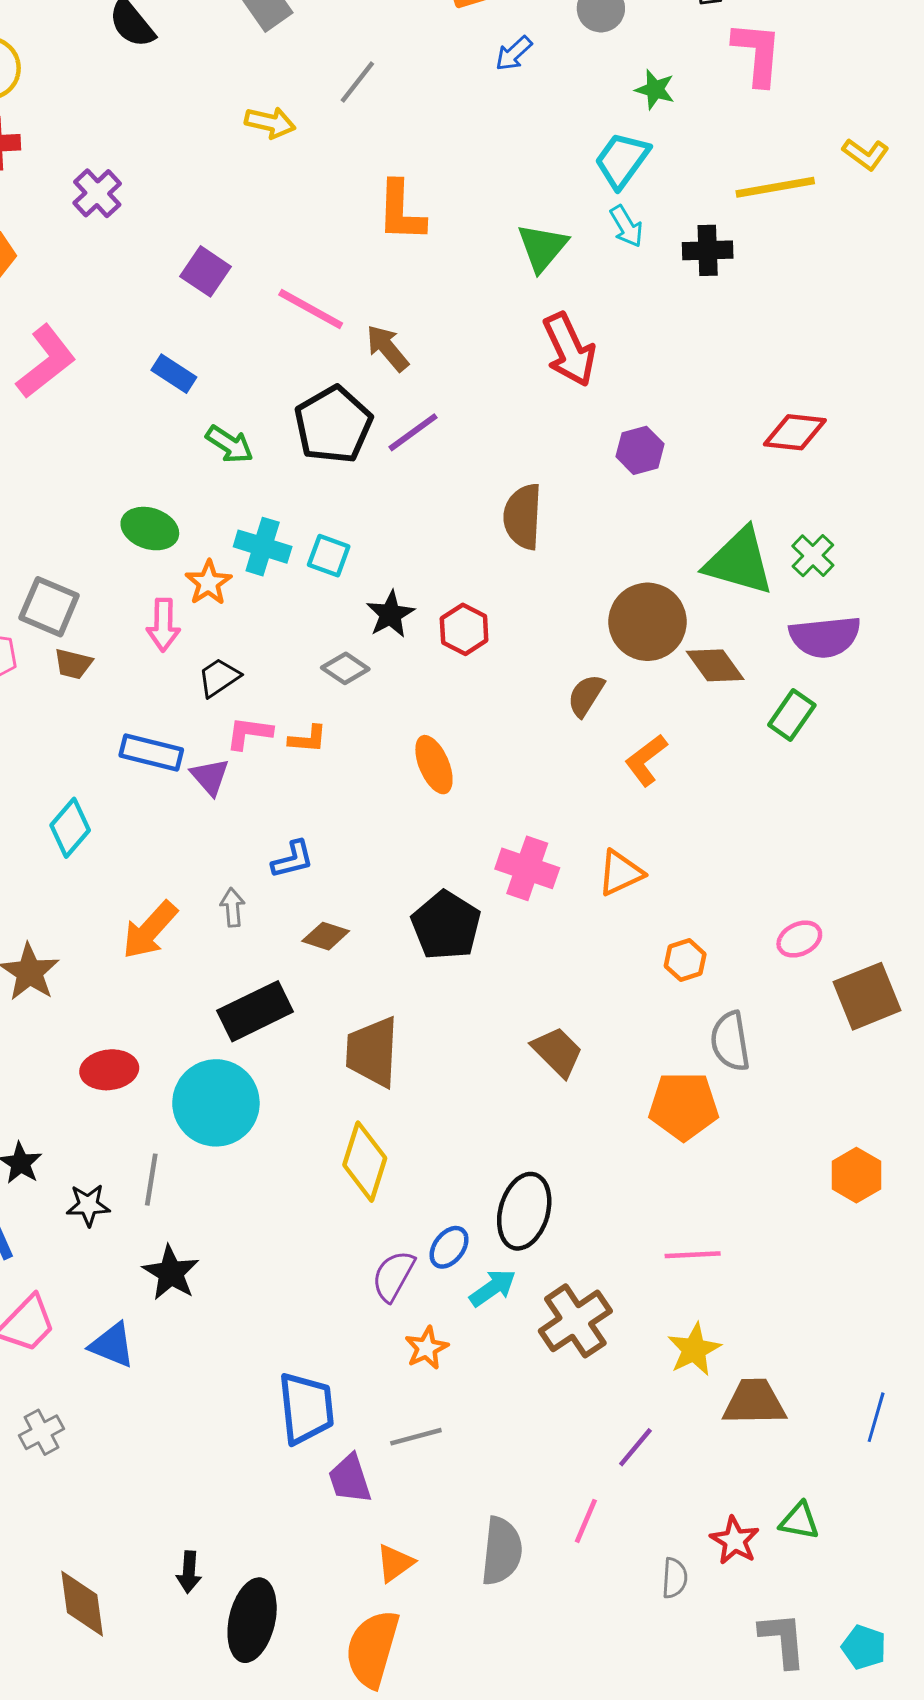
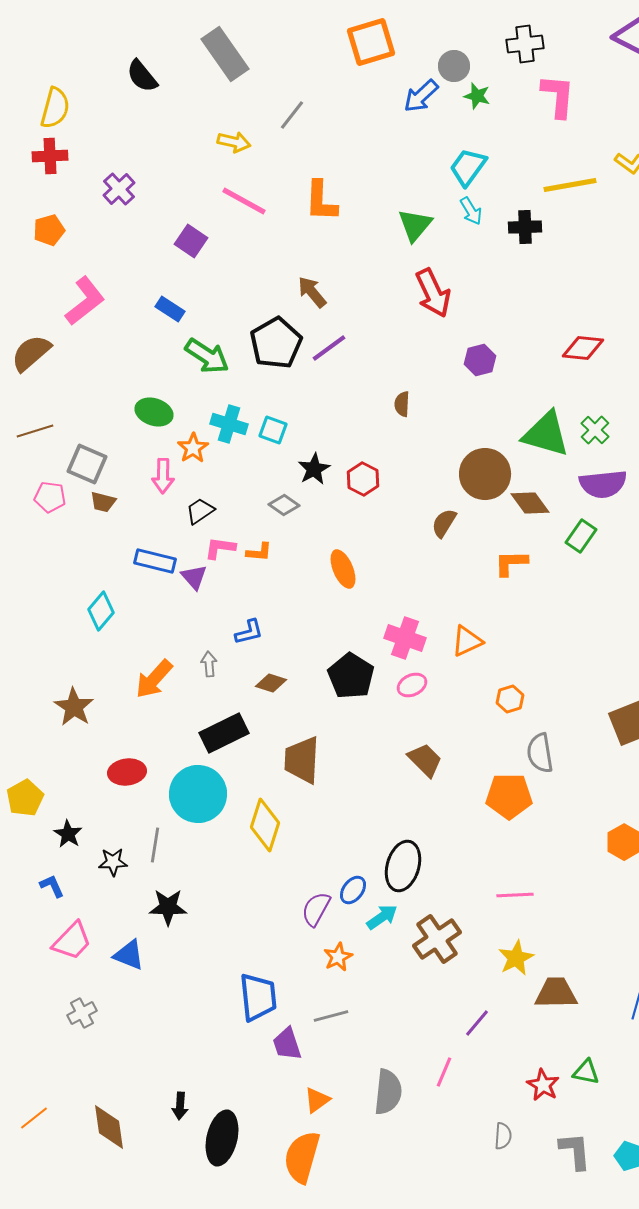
blue arrow: (514, 53) -> (421, 96), moved, size x1.4
green star: (655, 89) -> (477, 96), moved
pink line: (311, 309) -> (244, 201), moved
green arrow: (229, 444) -> (207, 356), size x1.4
brown semicircle: (523, 517) -> (402, 404), size x0.6
orange L-shape: (646, 760) -> (511, 563), moved, turned 36
pink ellipse: (799, 939) -> (412, 685), moved
yellow diamond: (365, 1162) -> (265, 825), moved
black star: (171, 1273) -> (168, 907), turned -30
gray semicircle: (675, 1578) -> (503, 1136), moved

